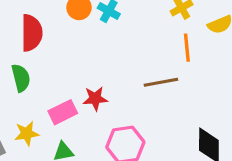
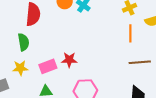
brown line: (161, 82) -> (140, 62), moved
yellow star: (27, 133) -> (20, 68), moved

